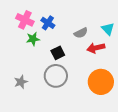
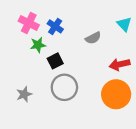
cyan triangle: (108, 29) -> (124, 24), moved
red arrow: (96, 48) -> (120, 64), moved
black square: (58, 53) -> (55, 61), moved

